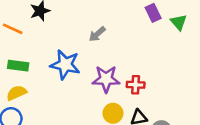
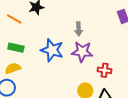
gray arrow: (97, 34) -> (79, 29), turned -56
purple star: (106, 79) -> (82, 52), moved

